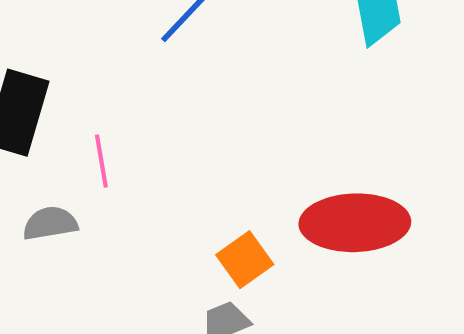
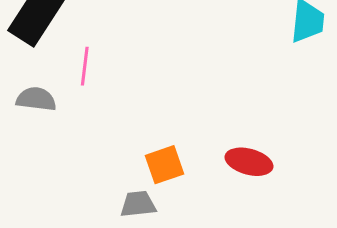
red ellipse: (355, 223) -> (249, 162), size x0.6

